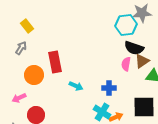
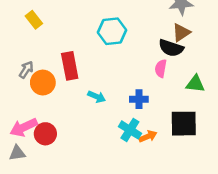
cyan hexagon: (126, 25) -> (112, 31), moved
gray arrow: (21, 48) -> (26, 70), moved
brown triangle: (142, 61) -> (181, 33), moved
pink arrow: (19, 98) -> (24, 127), moved, size x1.5

